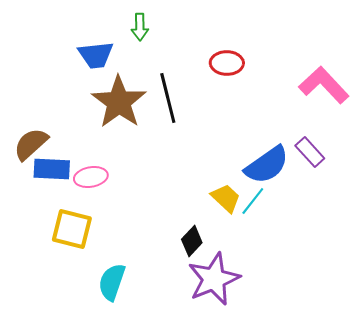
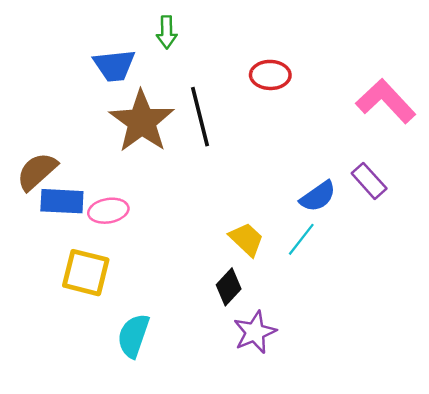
blue semicircle: (267, 165) -> (318, 196), size x0.7
yellow trapezoid: (226, 198) -> (246, 239), moved
purple star: (214, 279) -> (255, 332), size x0.7

